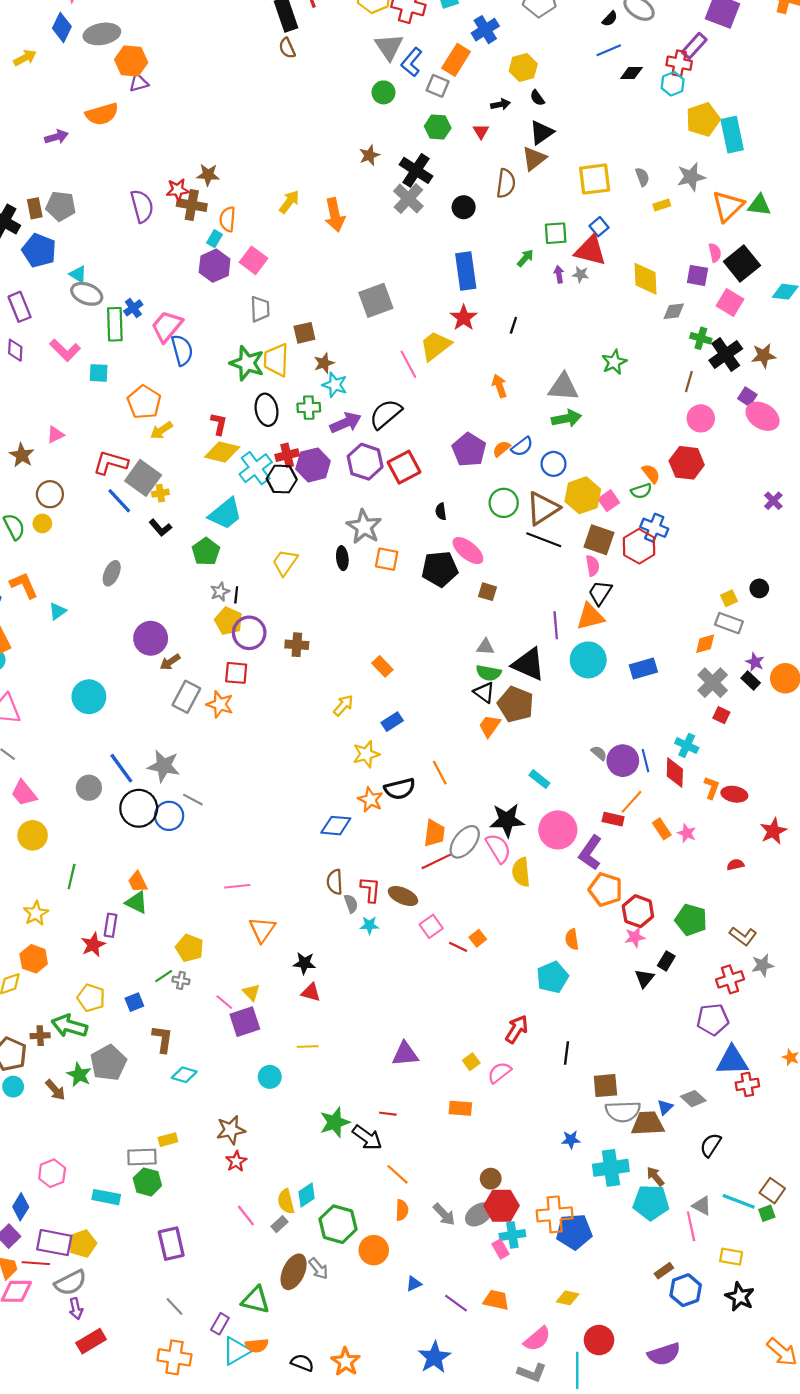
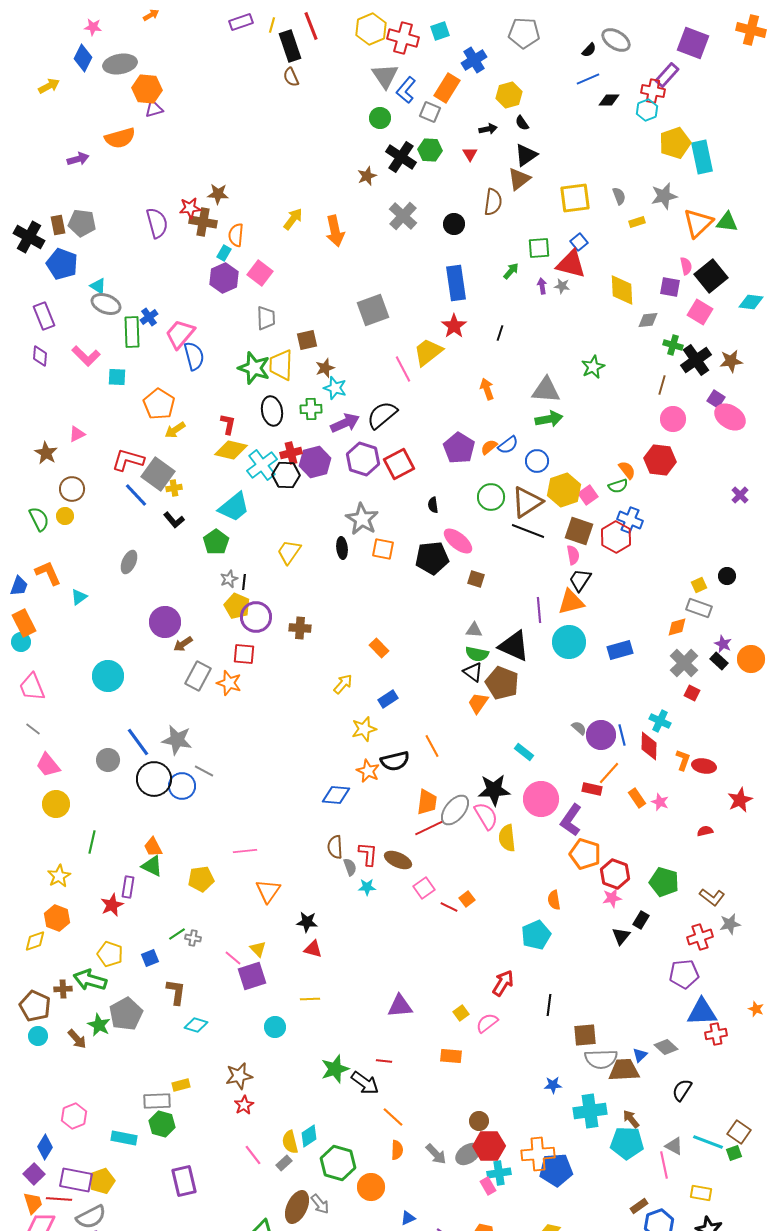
black cross: (416, 170) -> (401, 157), moved
yellow pentagon: (190, 948) -> (201, 879), moved, turned -30

